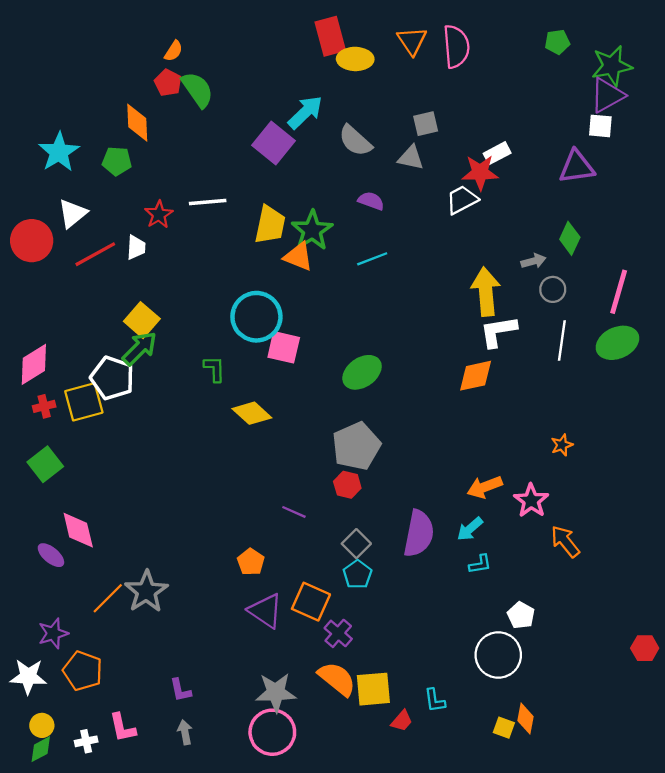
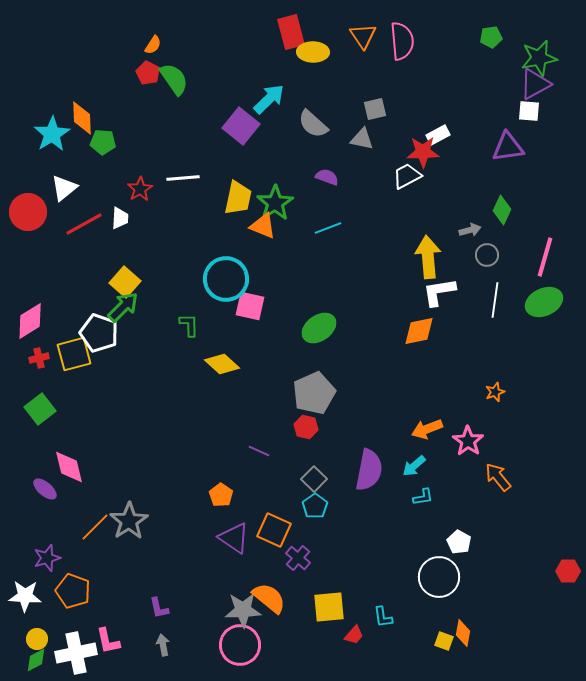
orange diamond: (137, 123) -> (82, 118), moved
orange semicircle: (337, 679) -> (269, 598), moved
white cross: (86, 741) -> (76, 653), size x2.0

